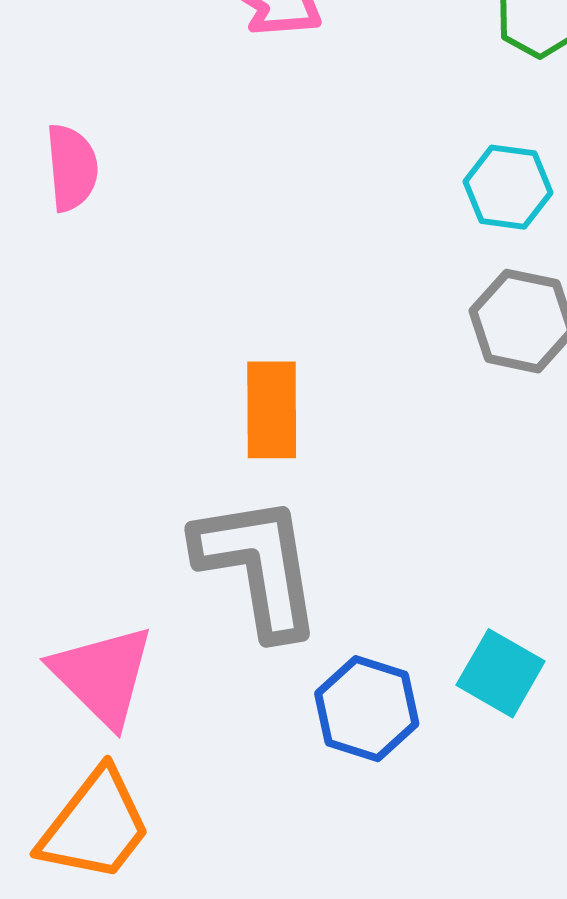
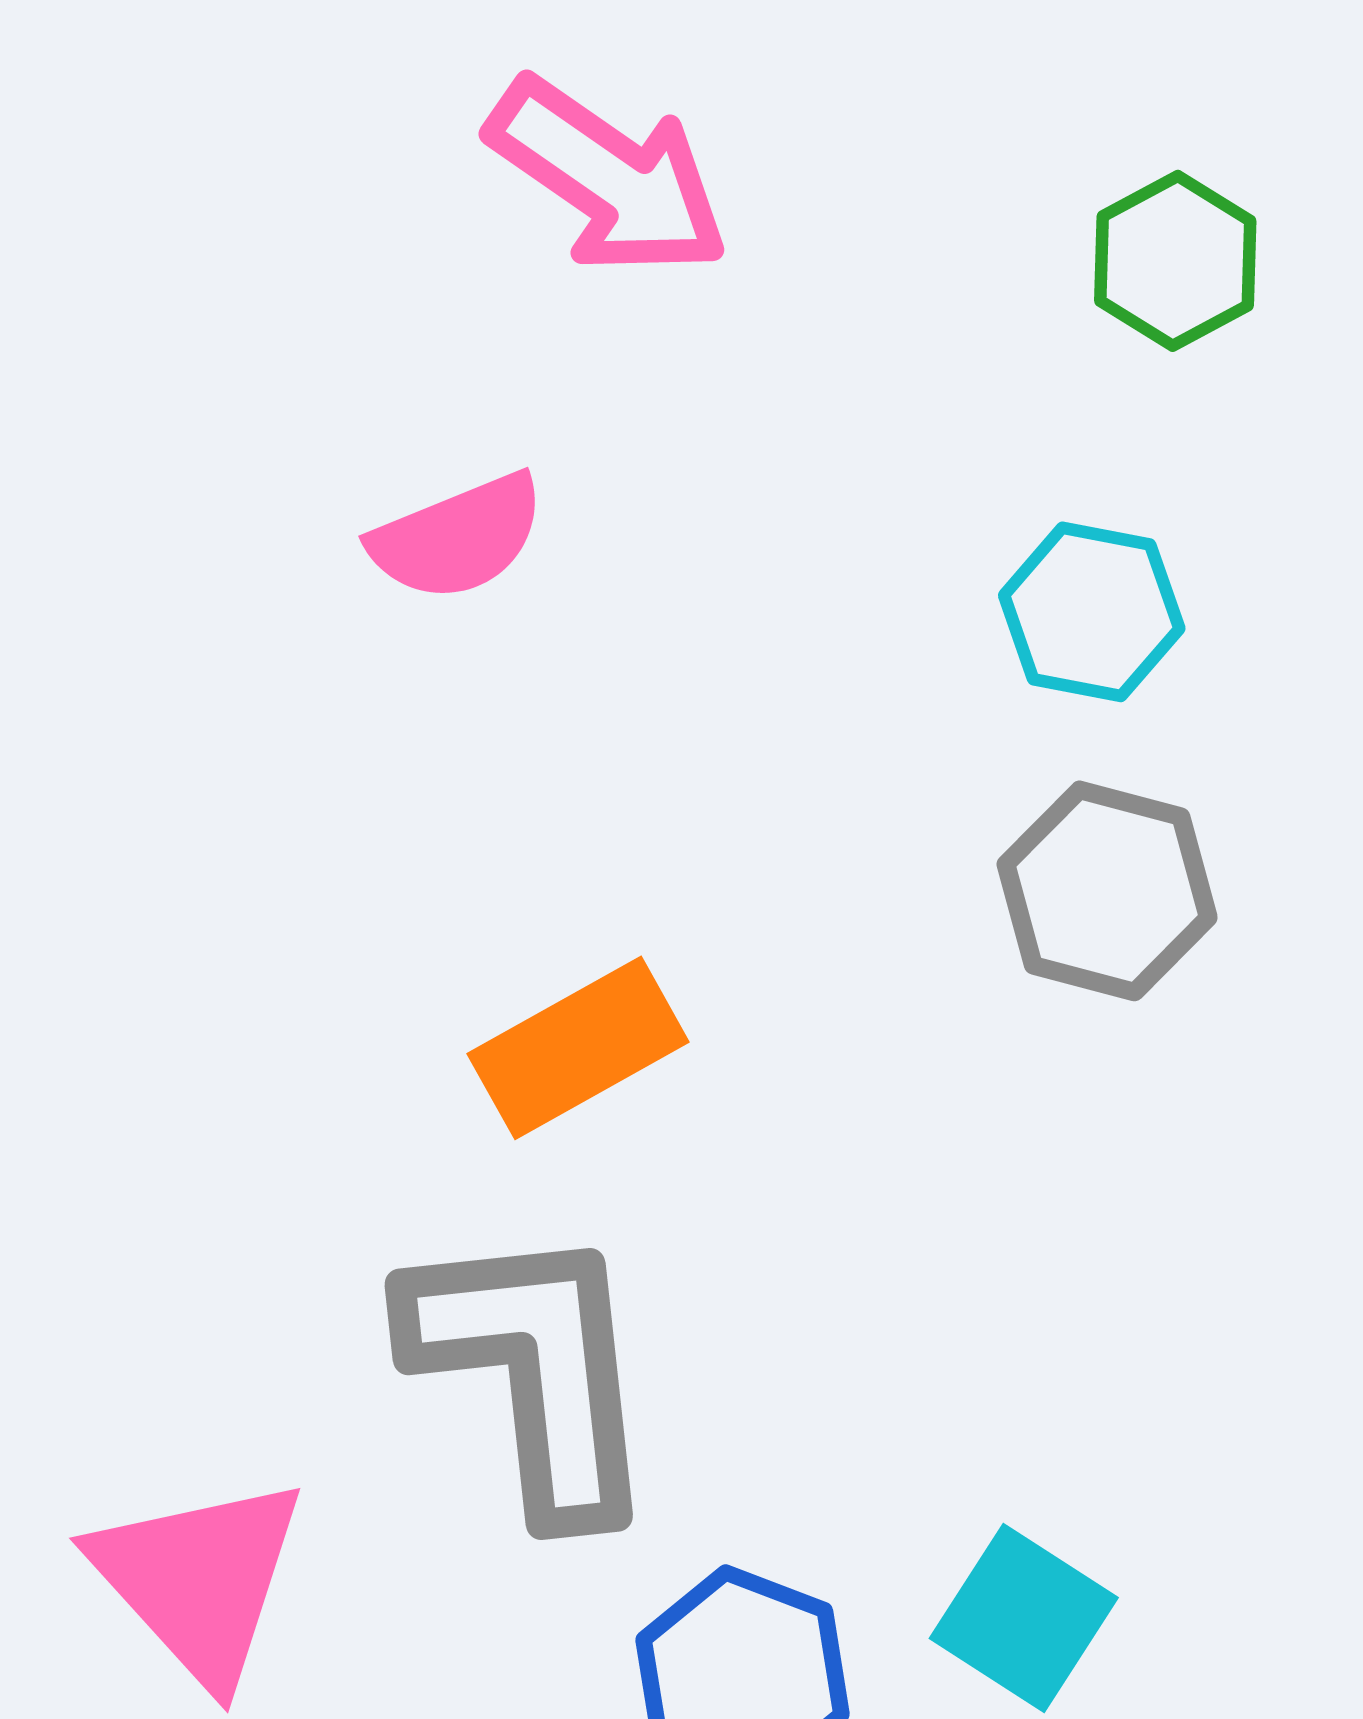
pink semicircle: (72, 168) -> (458, 537), moved, turned 70
orange rectangle: (272, 410) -> (578, 1048), turned 58

